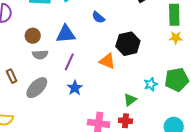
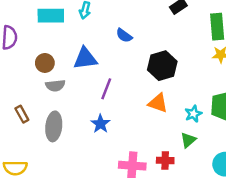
orange triangle: (107, 61) -> (158, 103), moved
purple line: (69, 62) -> (106, 89), moved
gray ellipse: (37, 88) -> (54, 126), turned -35
green triangle: (130, 100) -> (188, 140), moved

